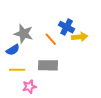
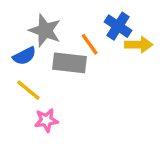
gray rectangle: (48, 65) -> (69, 63), moved
yellow line: (17, 70) -> (28, 90), turned 35

